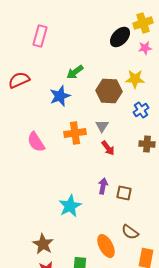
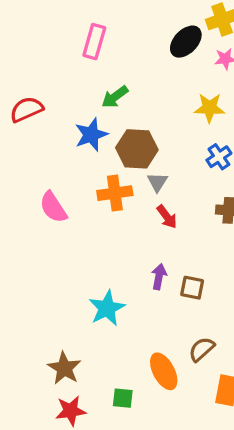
pink rectangle: (40, 36) -> (94, 42), moved
brown hexagon: (109, 91) -> (137, 149), moved
brown semicircle: (130, 232) -> (202, 349), turned 102

